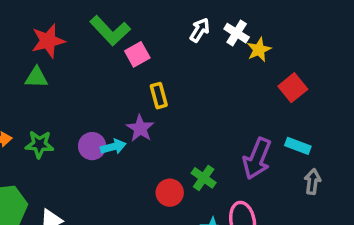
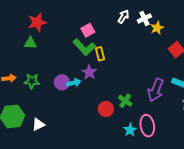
green L-shape: (110, 31) -> (84, 47), moved
white cross: (237, 33) -> (144, 18), turned 32

